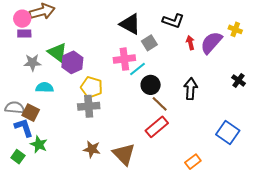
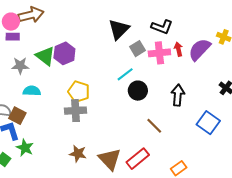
black triangle: (130, 24) -> (119, 29), turned 45
pink cross: (124, 59) -> (159, 53), moved
purple hexagon: (72, 62) -> (64, 53), moved
brown line: (160, 104) -> (154, 126), moved
red rectangle: (157, 127) -> (138, 159), moved
blue square: (228, 133) -> (208, 123), moved

